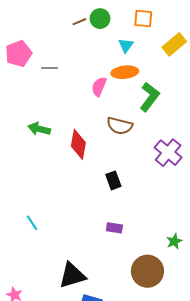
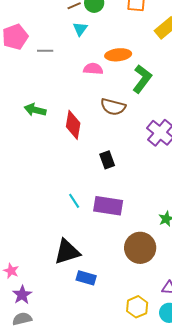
cyan triangle: (126, 45) -> (80, 29), moved
pink semicircle: (99, 87) -> (93, 69), turned 72
cyan line: (32, 223) -> (74, 201), moved
purple rectangle: (114, 228) -> (108, 206), size x1.8

